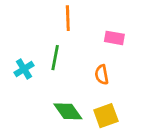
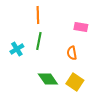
orange line: (68, 18) -> (38, 15), moved
yellow square: (106, 116) -> (75, 82), turned -36

